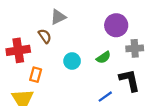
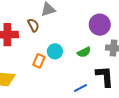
orange rectangle: (36, 75) -> (39, 61), moved

